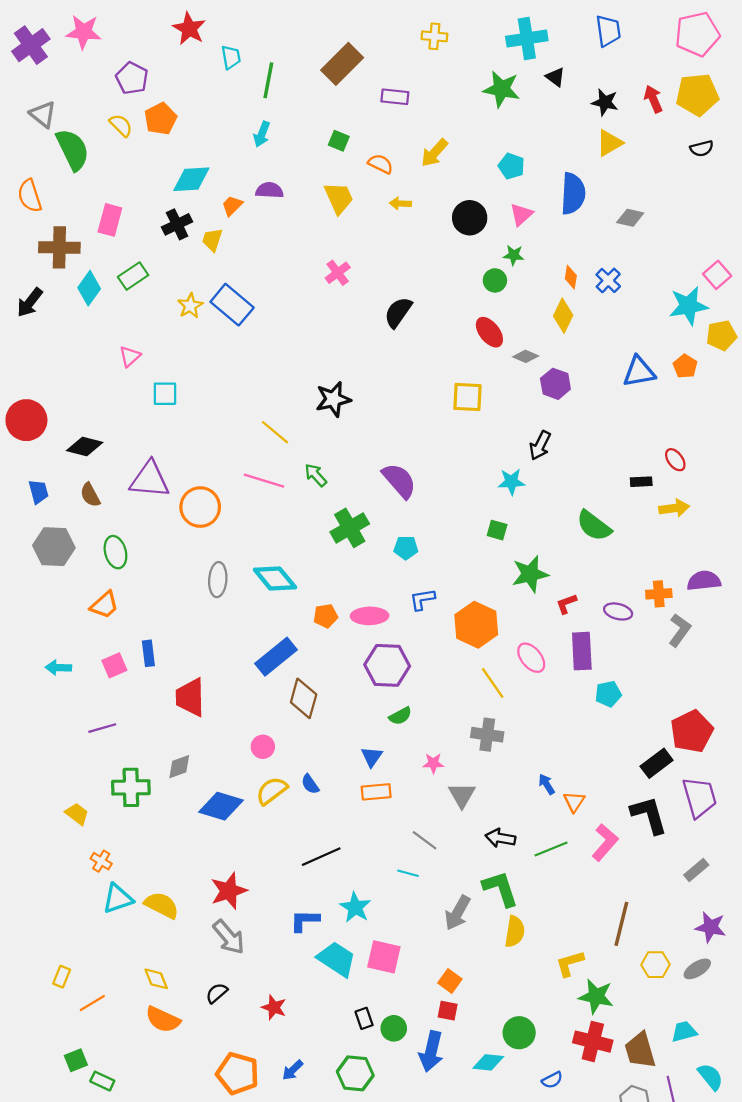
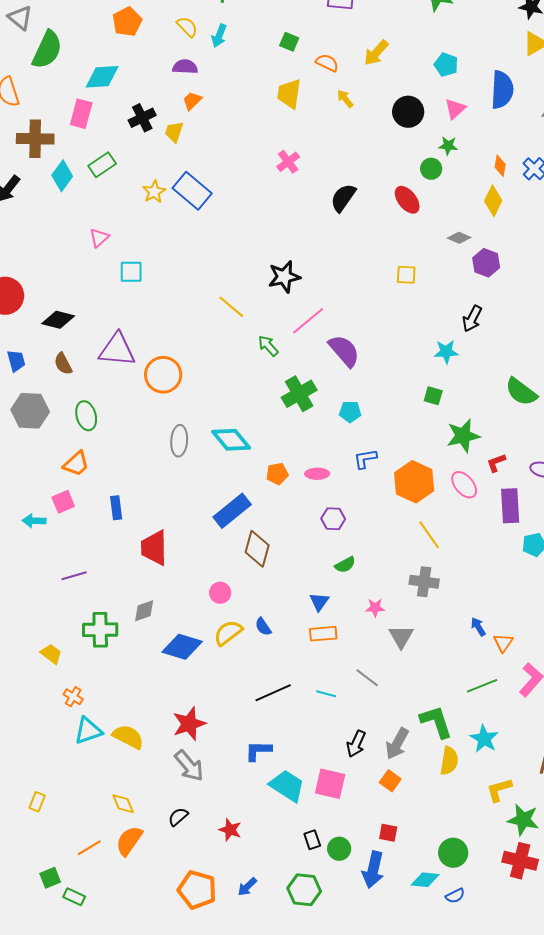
yellow semicircle: (121, 125) -> (187, 27), moved
green semicircle: (73, 150) -> (47, 50), turned 51
cyan diamond: (191, 179) -> (102, 77), moved
purple semicircle: (269, 190) -> (185, 67), moved
yellow trapezoid: (339, 198) -> (289, 94), turned -148
yellow arrow: (400, 203) -> (345, 99), turned 48
red ellipse: (489, 332) -> (407, 200), moved
yellow square: (467, 397) -> (406, 275), size x0.7
pink line: (264, 481) -> (308, 321), moved, turned -57
pink ellipse: (370, 616) -> (317, 474), size x0.7
pink ellipse: (531, 658) -> (464, 485), moved
pink square: (114, 665) -> (63, 502), moved
purple hexagon: (387, 665) -> (333, 519), size x0.6
black arrow: (500, 838) -> (356, 744), moved, turned -76
cyan line: (408, 873) -> (326, 694), moved
cyan star: (355, 907) -> (484, 739), moved
orange square: (450, 981) -> (390, 781), moved
orange line: (92, 1003) -> (89, 848), moved
orange semicircle: (163, 1020) -> (129, 841), turned 100
blue semicircle: (552, 1080) -> (455, 896), moved

